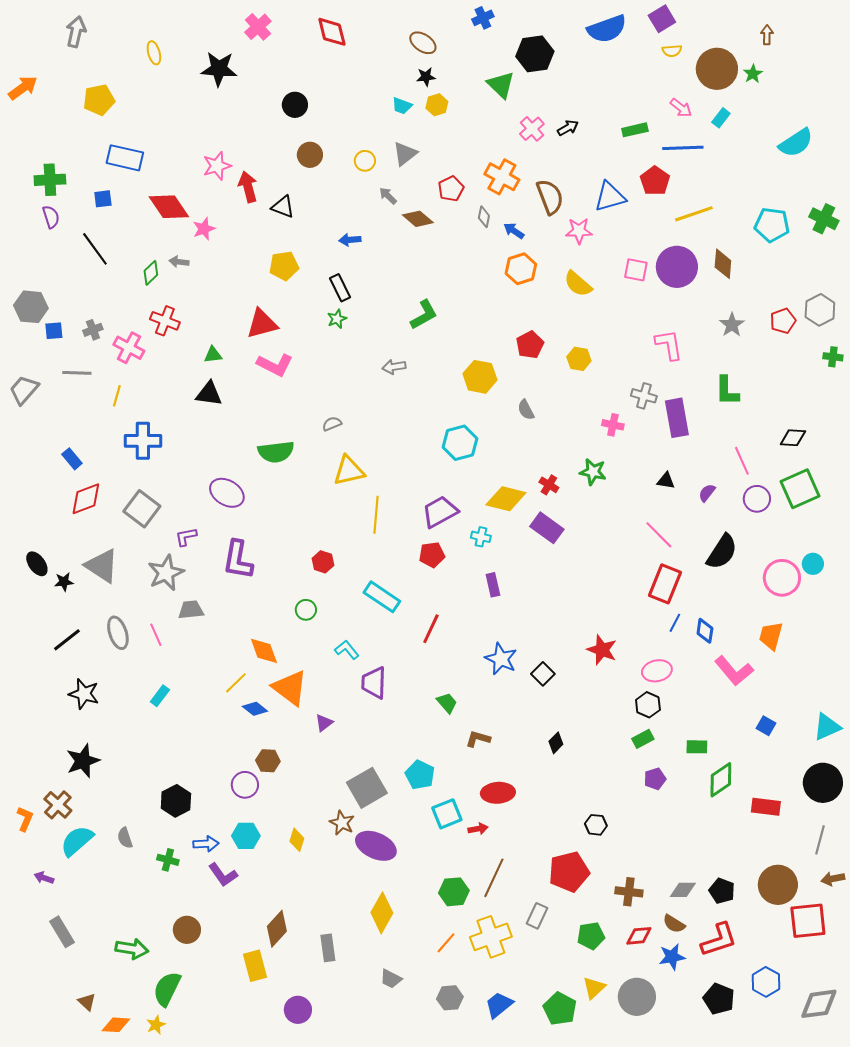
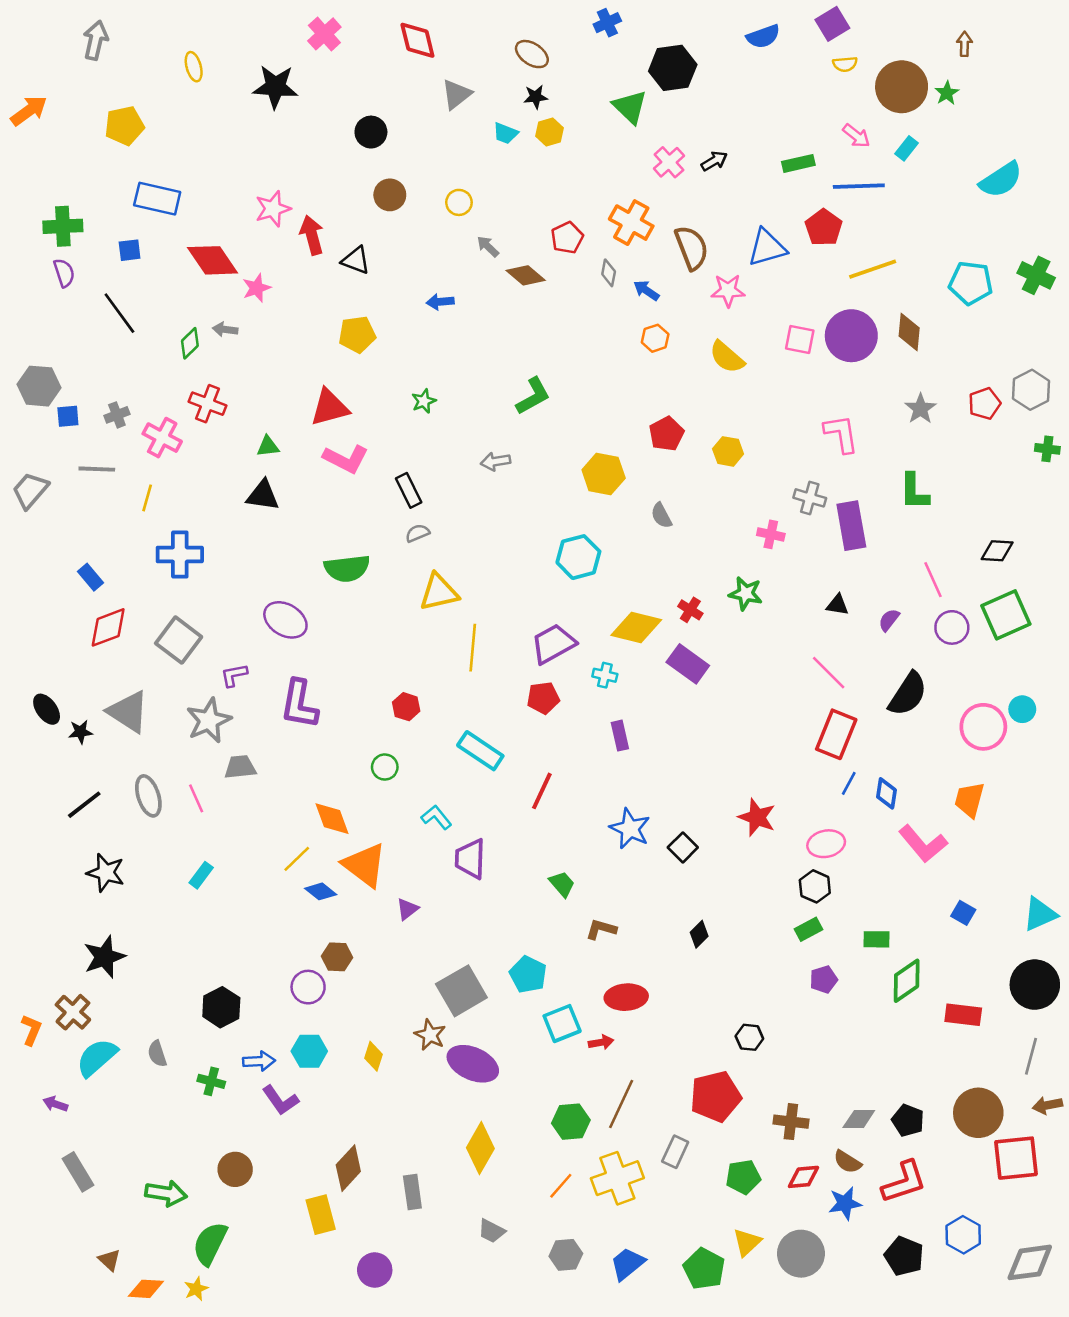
blue semicircle: (607, 29) -> (763, 36), size x0.7
gray triangle: (405, 154) -> (456, 94), moved
orange hexagon: (521, 269) -> (655, 338), size x0.7
black rectangle: (340, 288) -> (409, 490), moved

